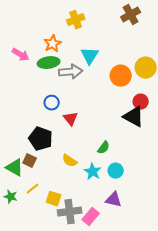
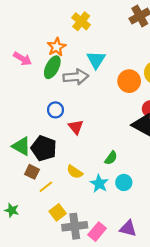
yellow cross: (76, 20) -> (81, 21), turned -30
green ellipse: (49, 63) -> (52, 67), turned -55
green triangle: (15, 168) -> (21, 146), moved
yellow line: (33, 189) -> (46, 187), moved
yellow square: (54, 199) -> (58, 212), turned 35
purple triangle: (114, 200) -> (128, 228), moved

